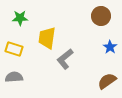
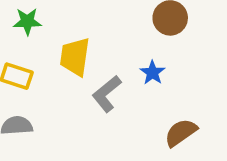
blue star: (110, 47) -> (153, 73), moved

